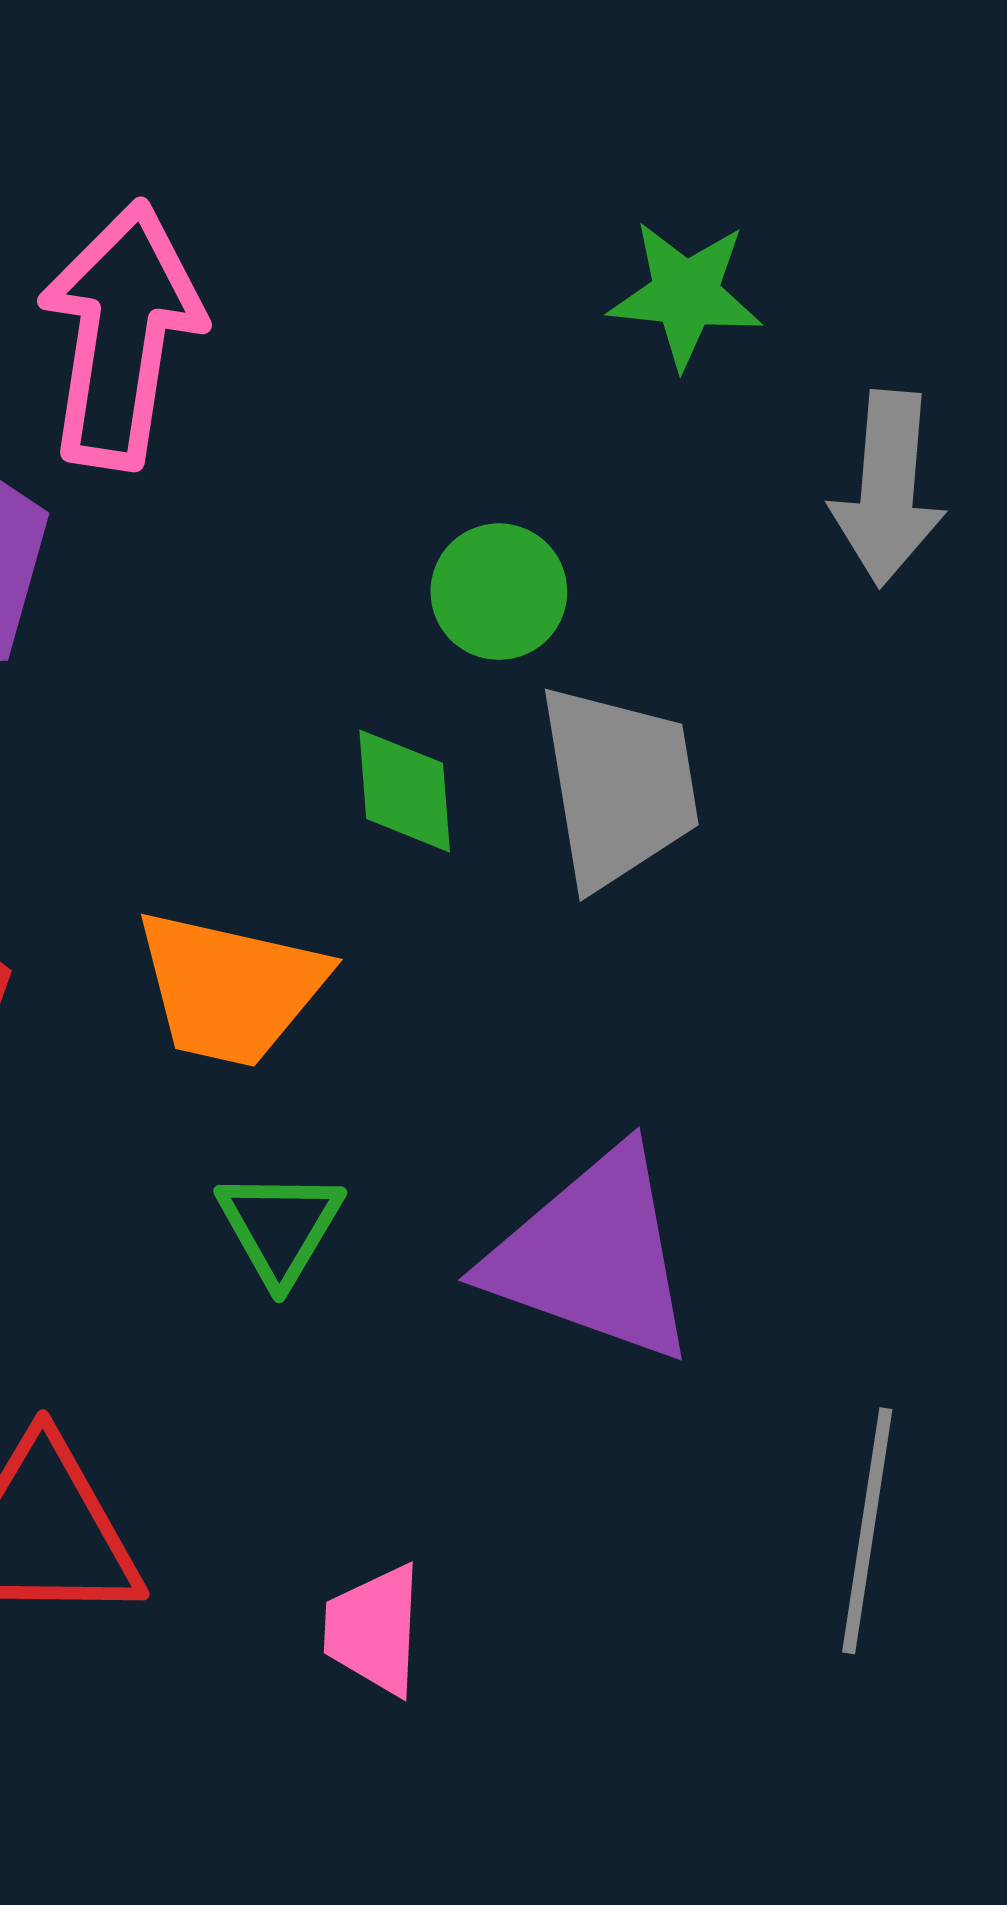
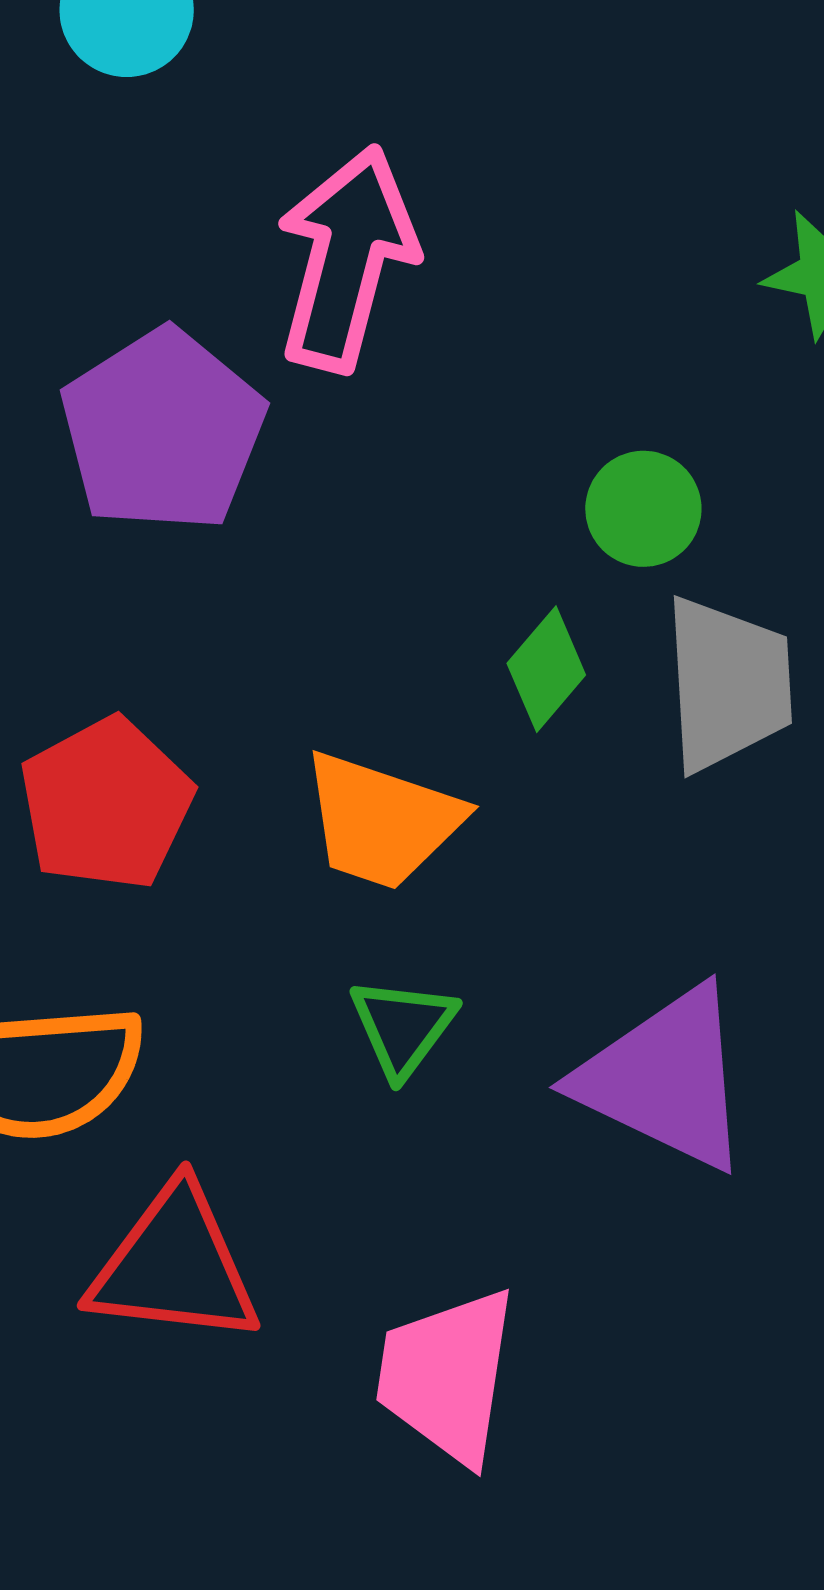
green diamond: (405, 791) -> (546, 669), turned 39
pink trapezoid: (374, 1630) -> (447, 1376), size x1.6

